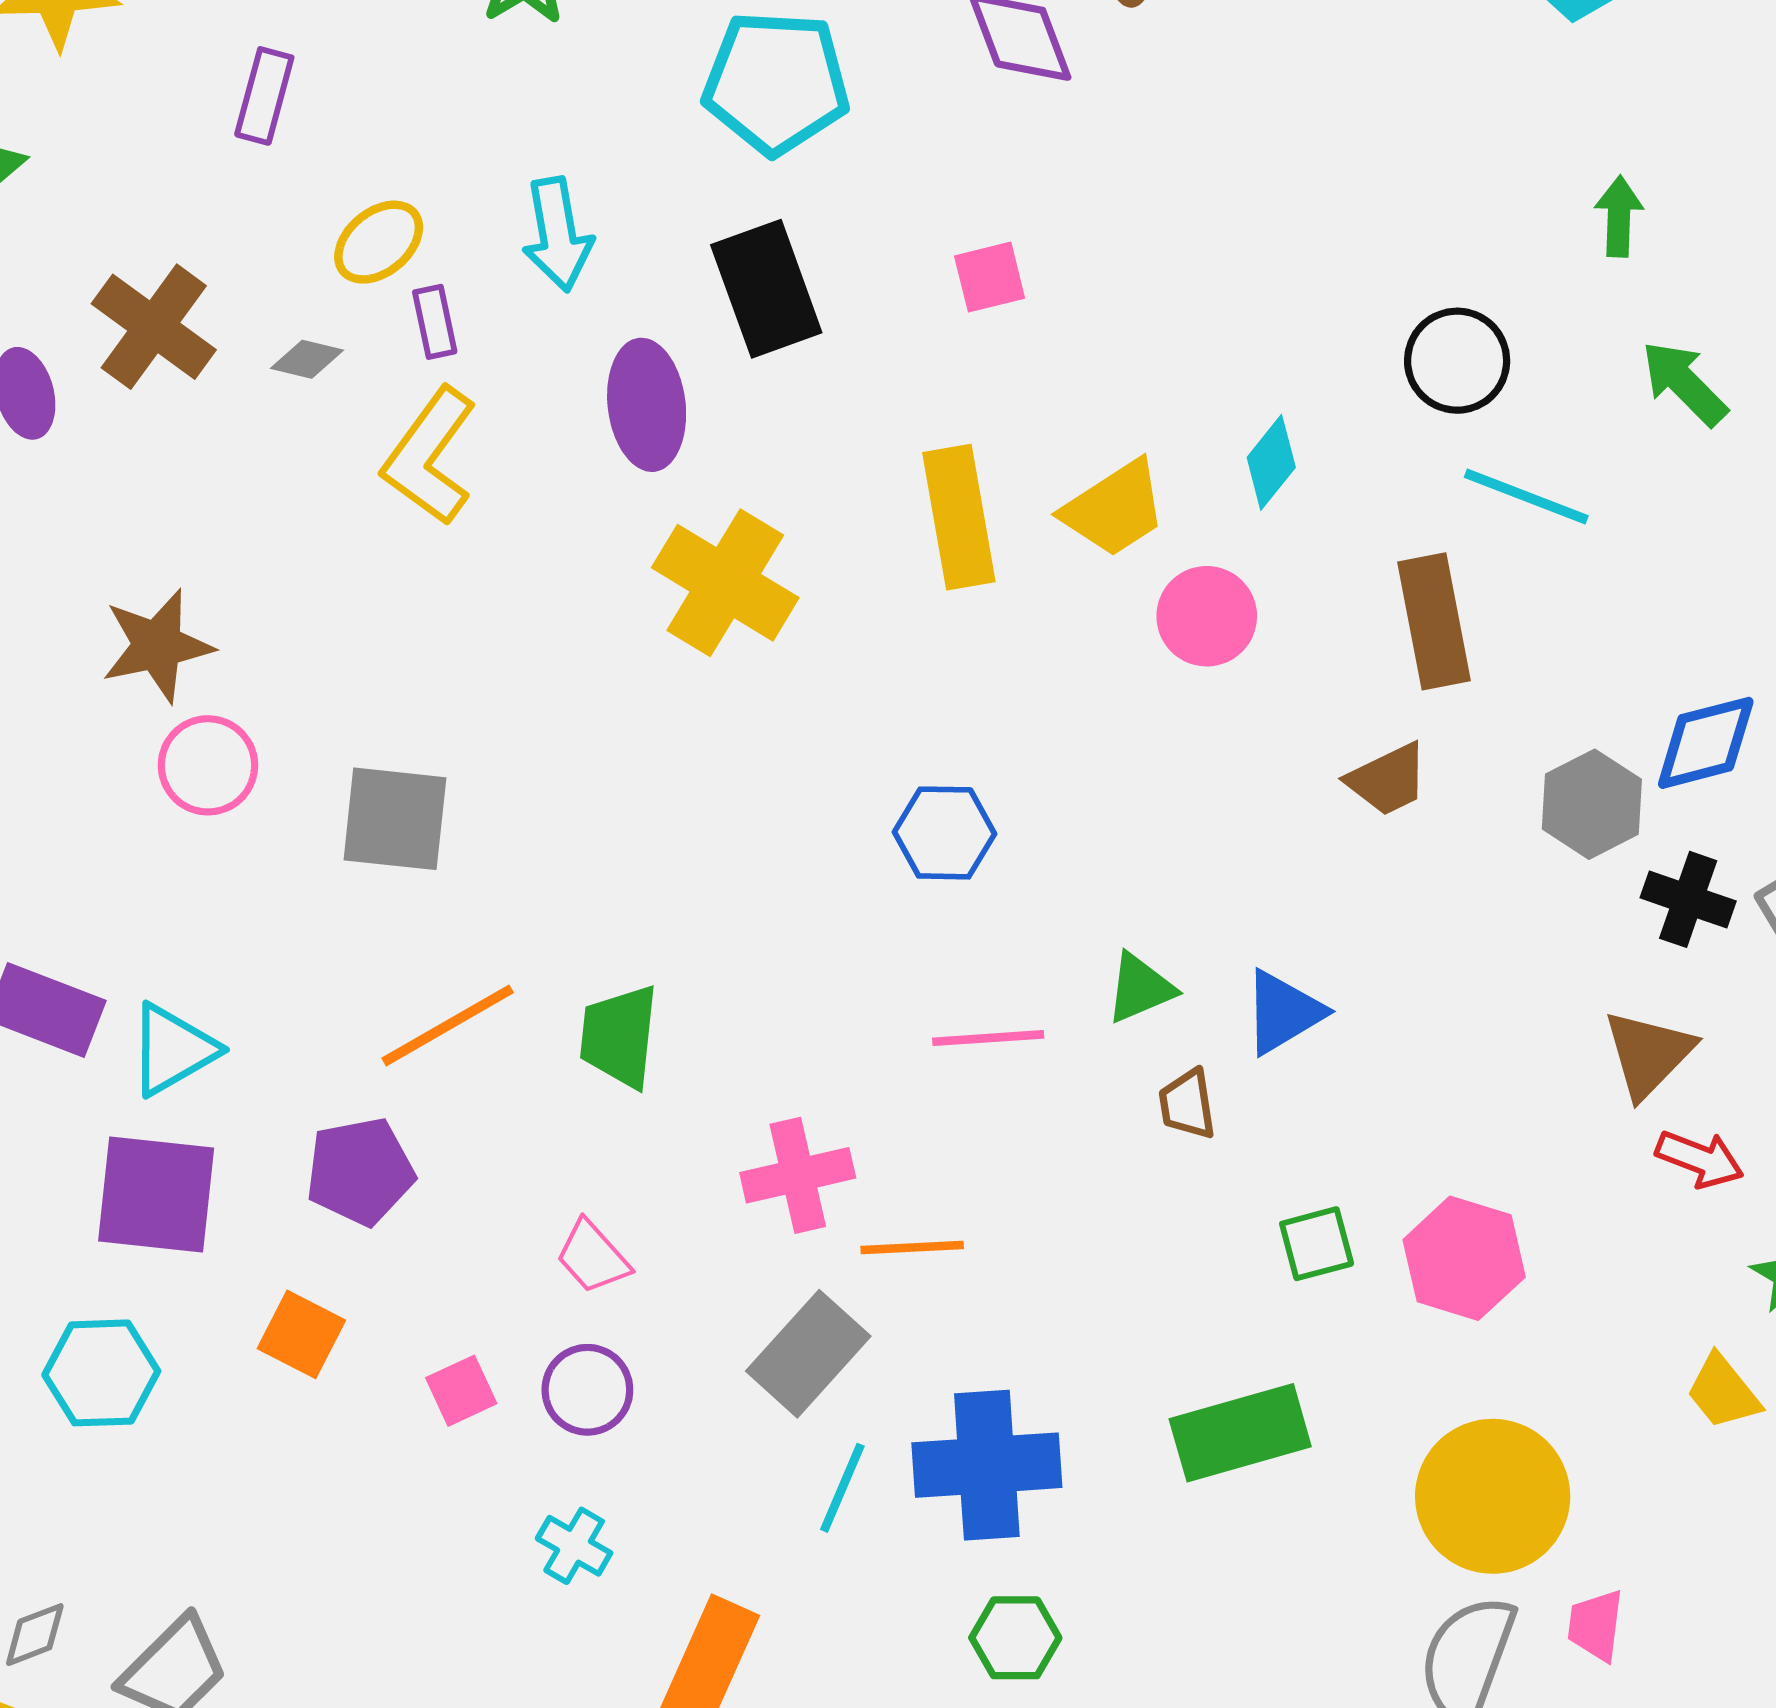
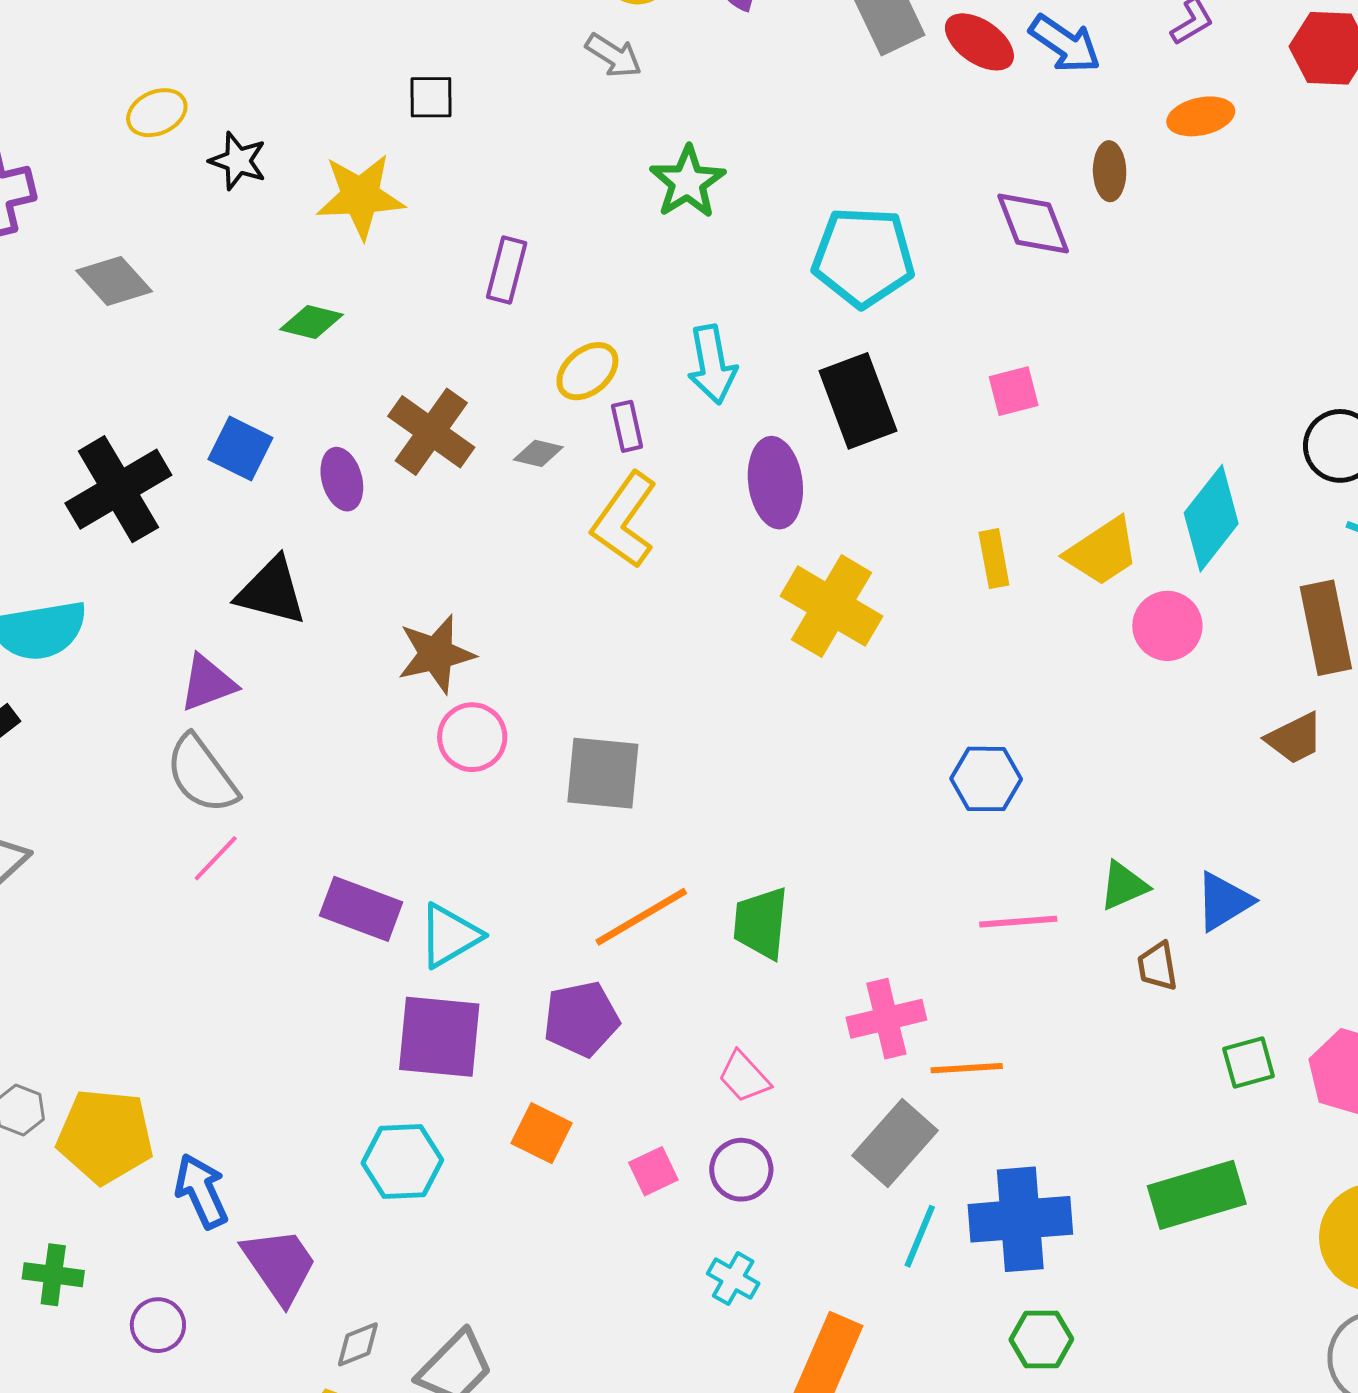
cyan diamond: (1271, 462) -> (1211, 518), size x1.6
yellow rectangle: (959, 517) -> (994, 559), size x0.6

